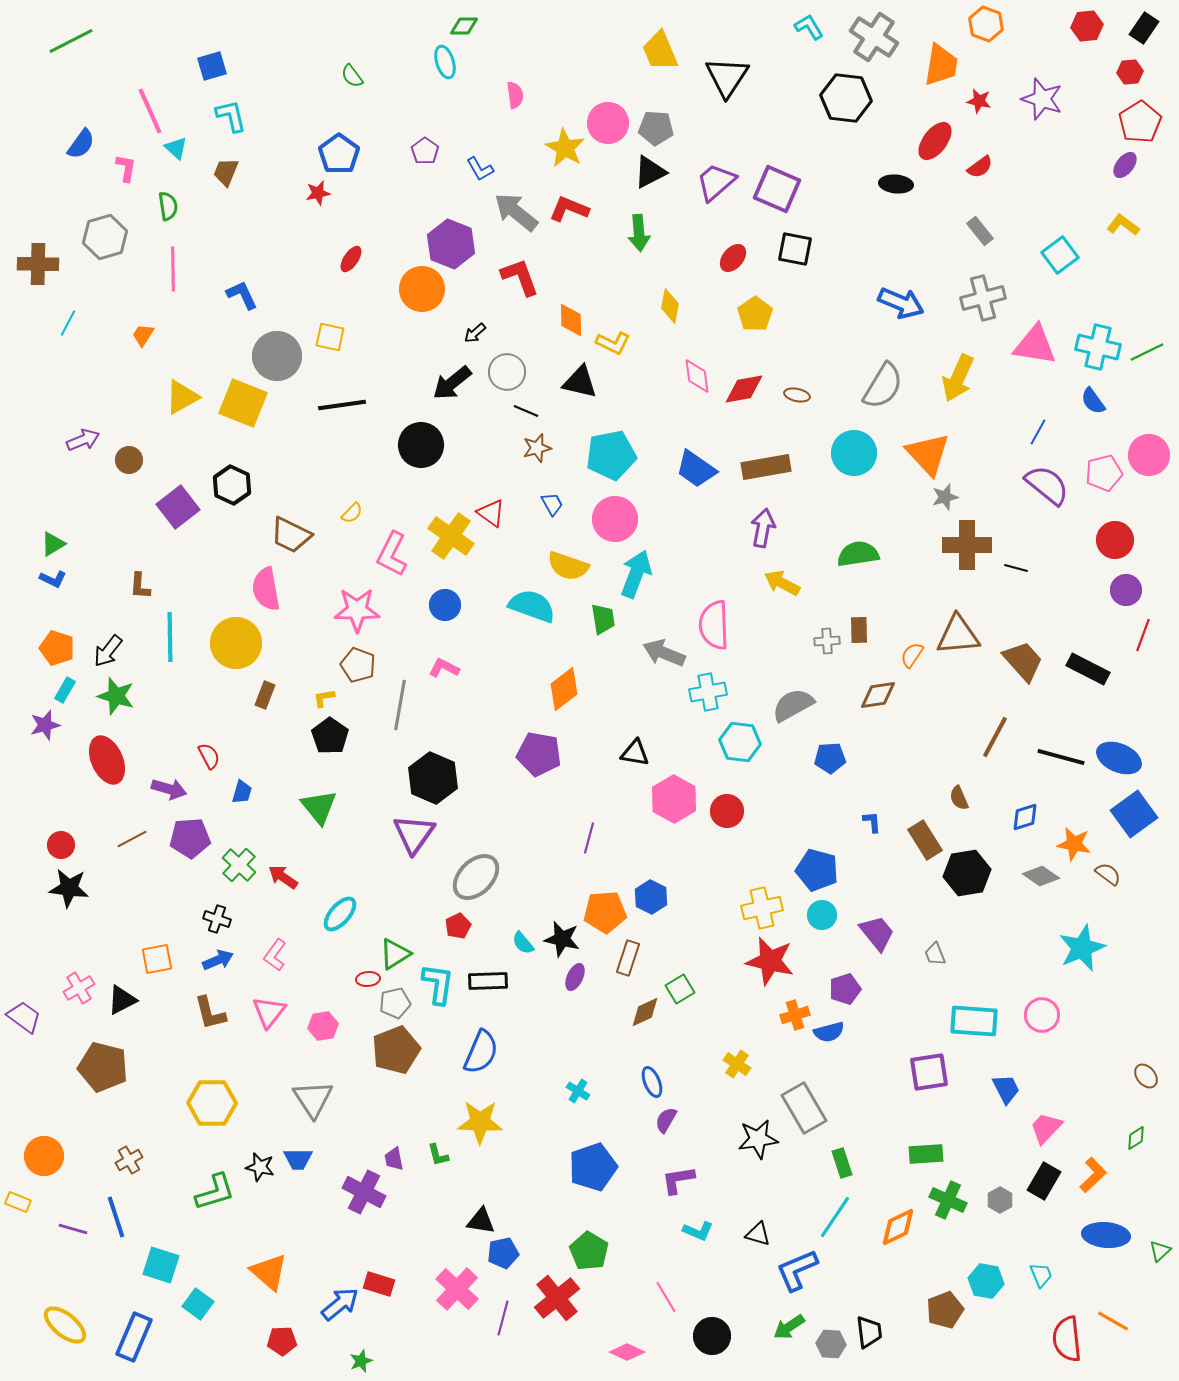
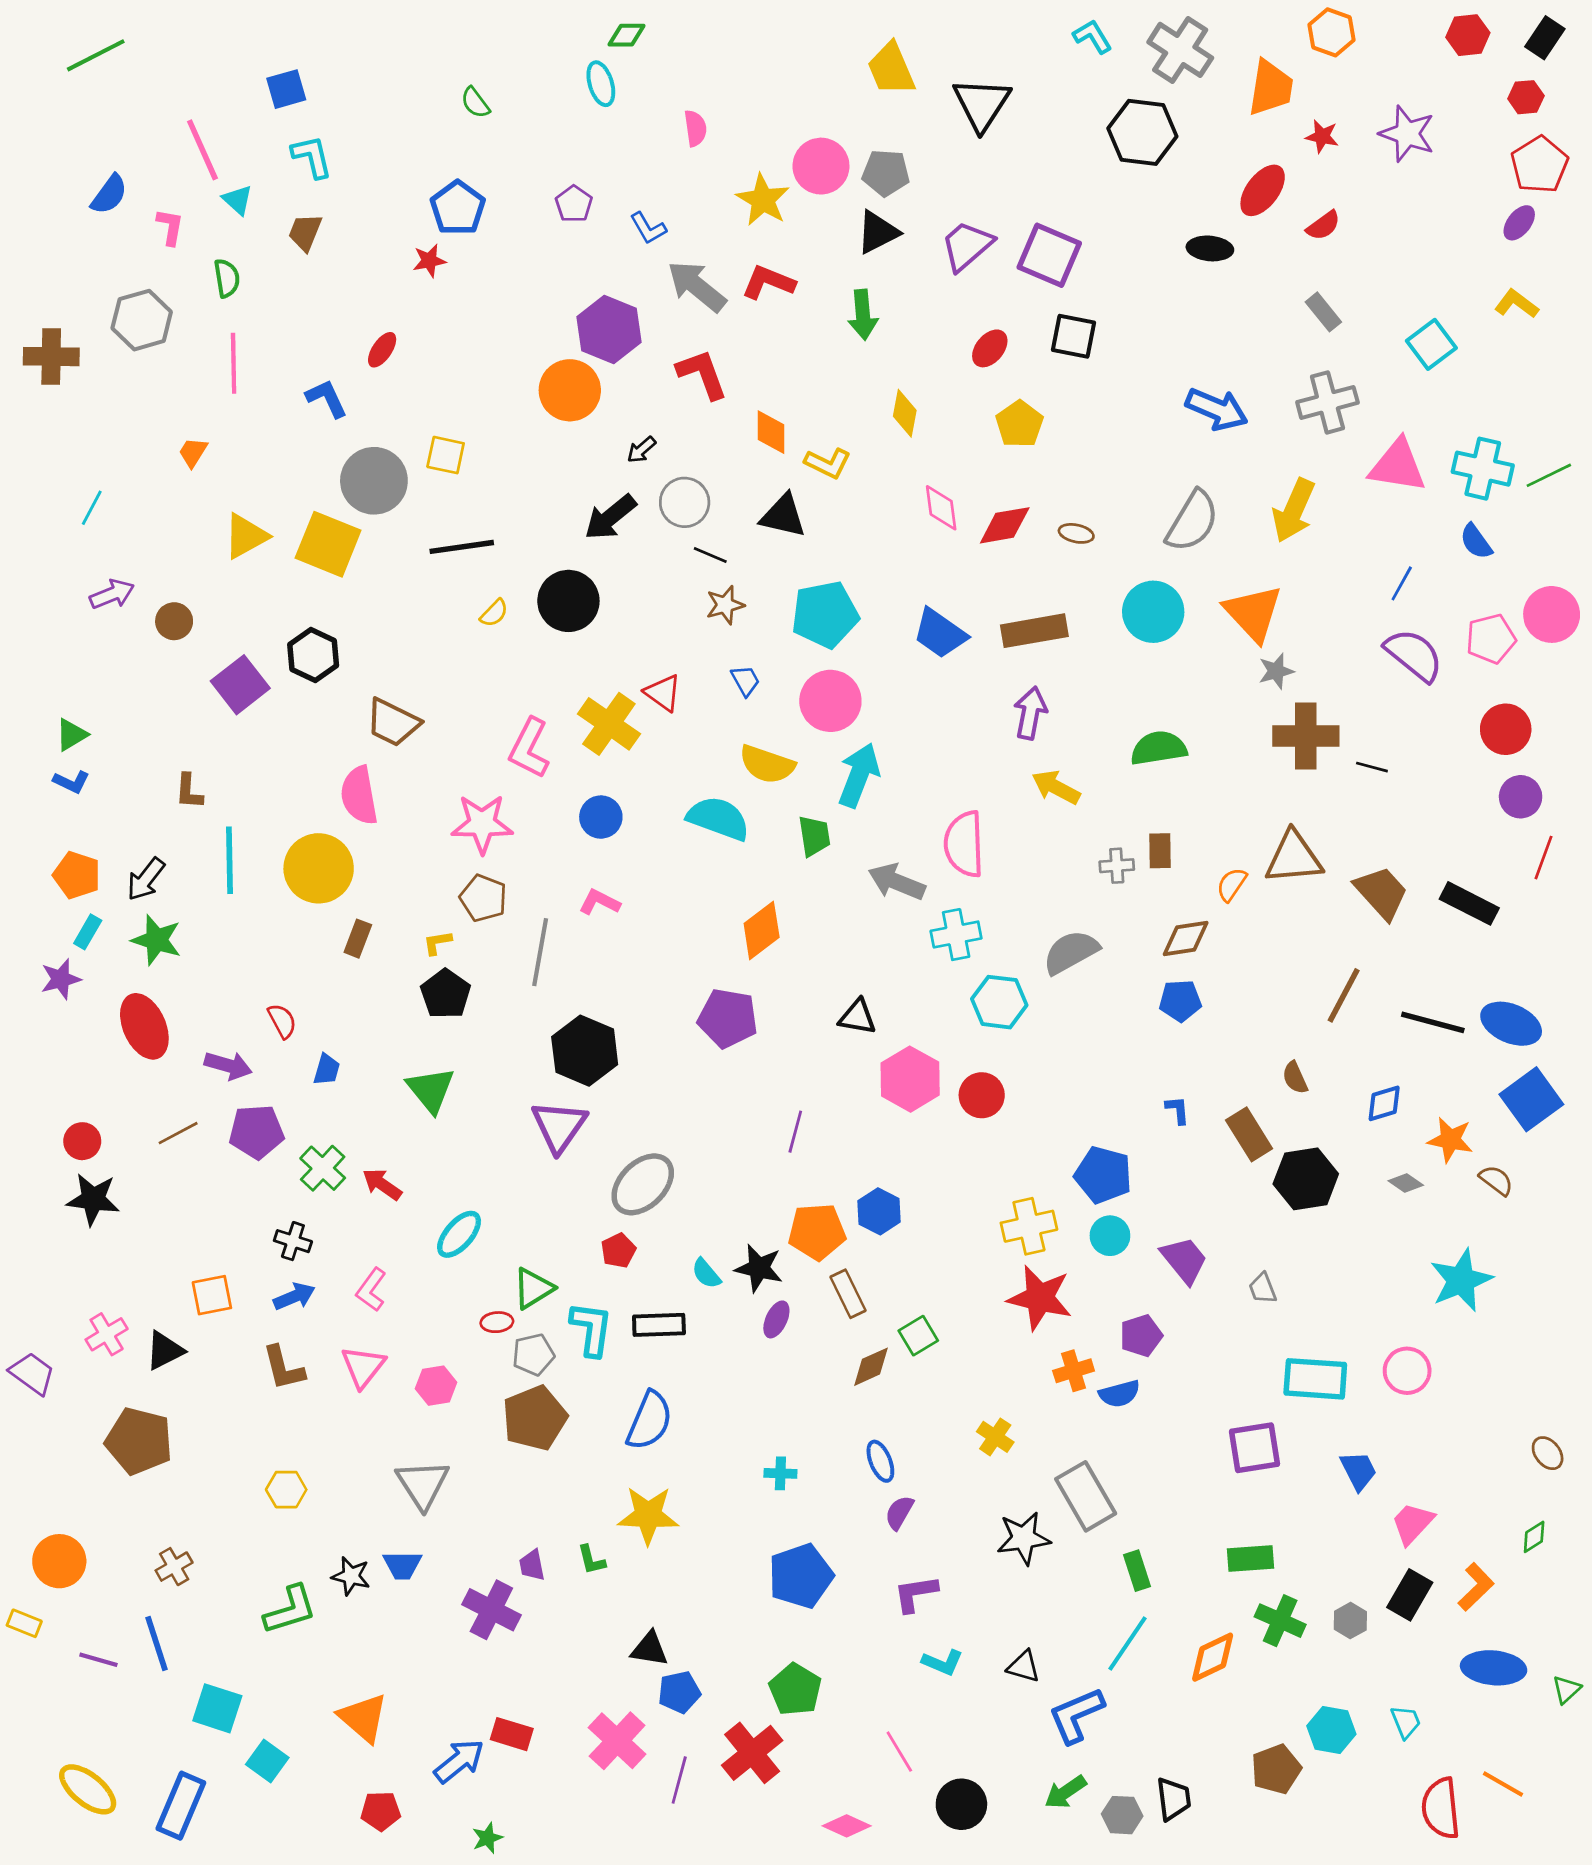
red ellipse: (351, 259) -> (382, 350), moved
cyan line: (68, 323) -> (92, 508), moved
yellow semicircle: (352, 513) -> (494, 613), moved
blue pentagon: (830, 758) -> (1180, 1001), moved
gray diamond: (1041, 876) -> (1406, 1183), size x0.7
brown rectangle: (628, 958) -> (848, 1294), turned -44
cyan cross: (578, 1091) -> (780, 1473), turned -30
yellow hexagon: (212, 1103) -> (286, 1490), size x0.6

